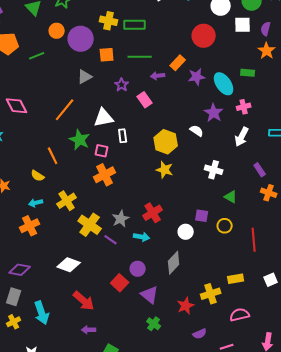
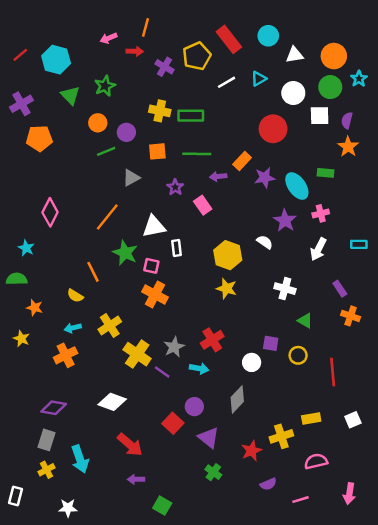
purple circle: (81, 39) -> (126, 132), size x0.6
green line: (37, 56) -> (106, 151), moved
pink diamond: (17, 106) -> (50, 212), turned 55
orange cross: (105, 175) -> (155, 295), turned -35

